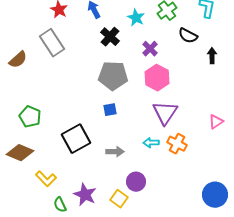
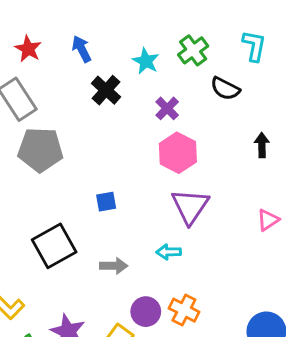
black arrow: (212, 56) -> (262, 145), moved
gray pentagon: (113, 76) -> (40, 150), moved
orange cross: (177, 144) -> (184, 310), moved

